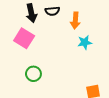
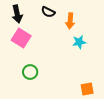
black semicircle: (52, 11) -> (48, 12), turned 32
black arrow: (31, 13) -> (17, 14), moved

